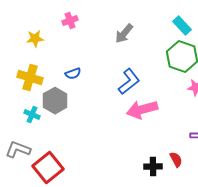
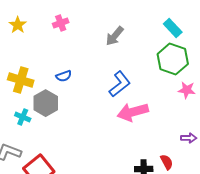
yellow star: (35, 38) -> (18, 25), moved, turned -30

